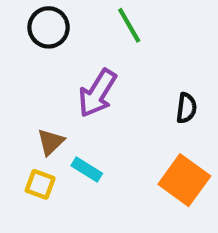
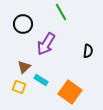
black circle: (49, 27) -> (23, 24), moved
orange square: (184, 180) -> (70, 92), moved

